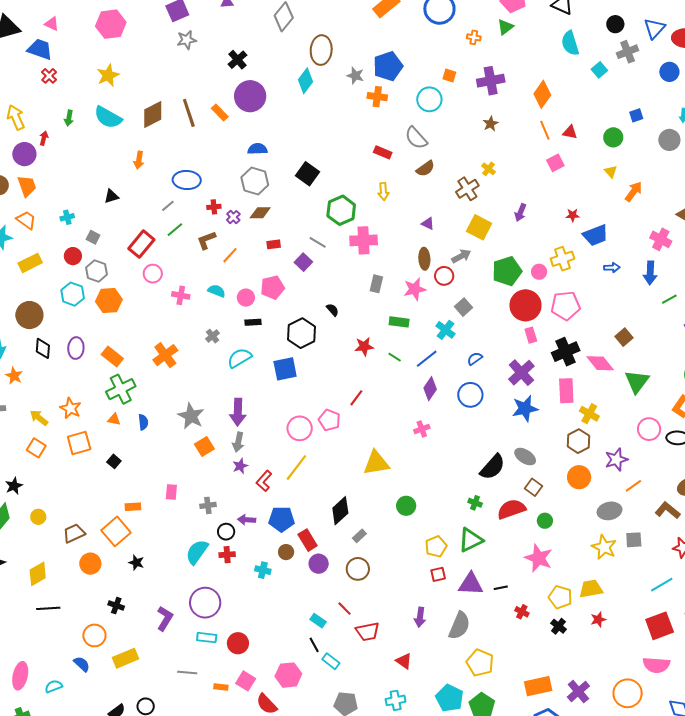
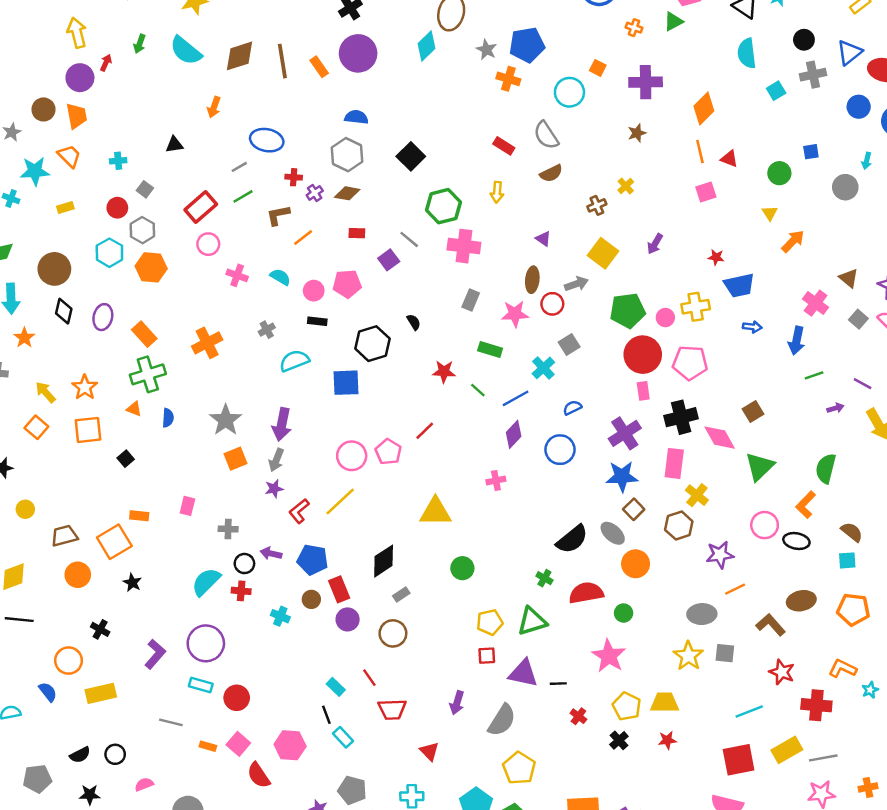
brown cross: (467, 189) -> (597, 205), size x0.7
yellow rectangle: (30, 263) -> (65, 207), size x0.6
orange circle: (579, 477) -> (636, 564), moved
brown square: (533, 487) -> (634, 509), moved

